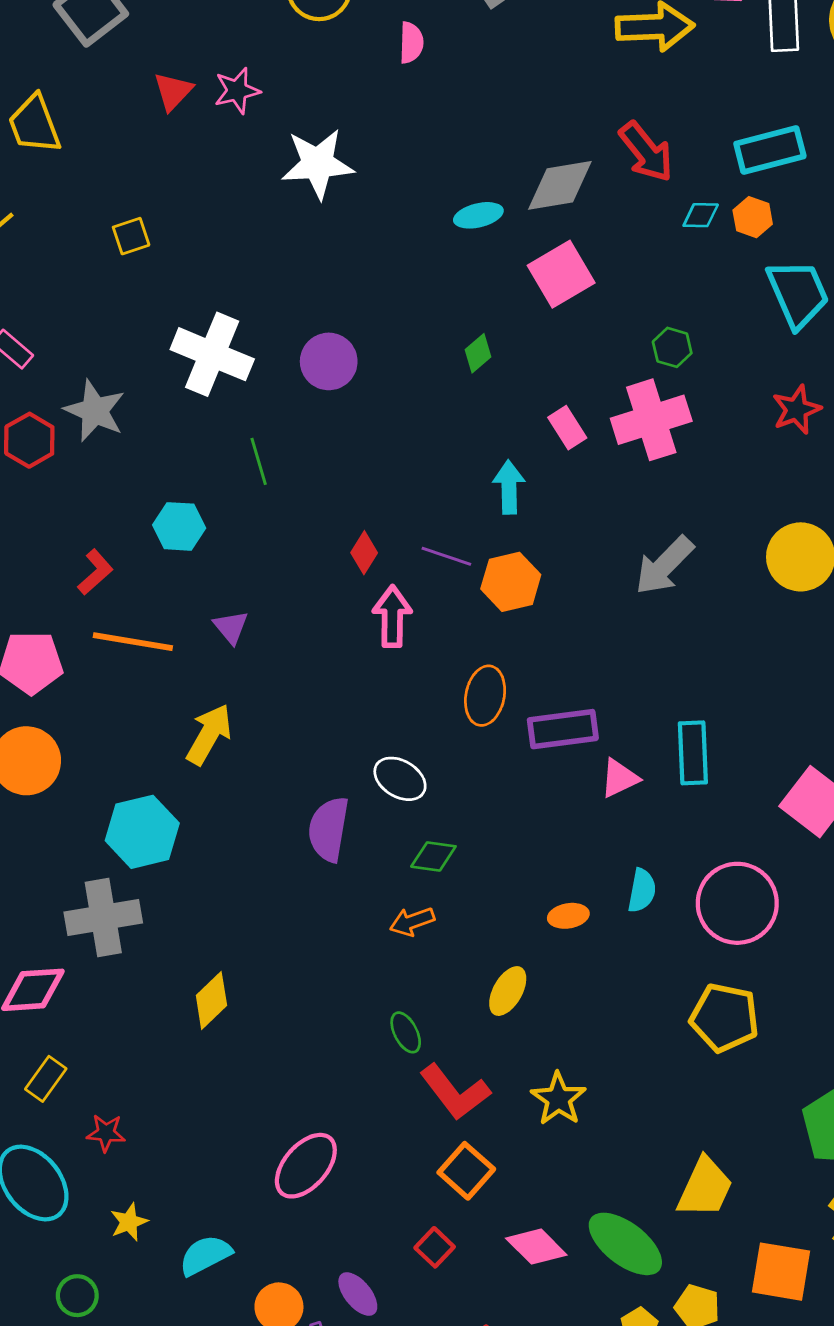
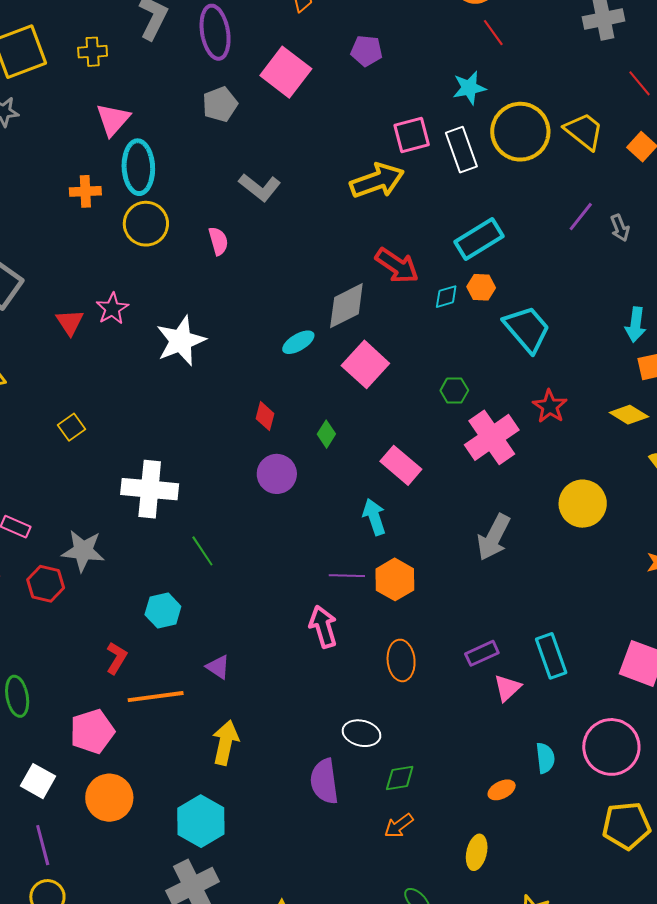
purple circle: (329, 361) -> (277, 474), moved
pink cross: (651, 420) -> (492, 437), moved
pink rectangle: (567, 428) -> (401, 465), size x1.4
red diamond: (364, 553) -> (265, 416), moved
purple rectangle: (563, 729) -> (482, 653), moved, size x0.7

